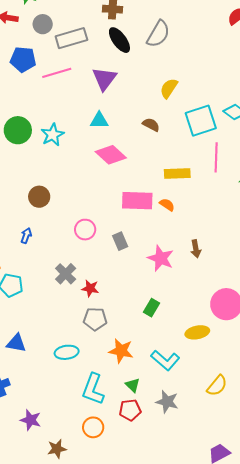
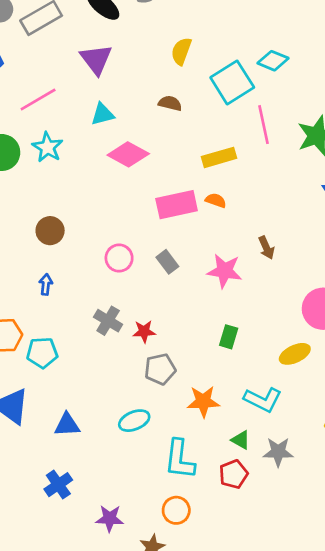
pink line: (57, 73) -> (38, 99), moved
green triangle: (133, 385) -> (241, 440), moved
orange circle: (93, 427) -> (176, 510), moved

